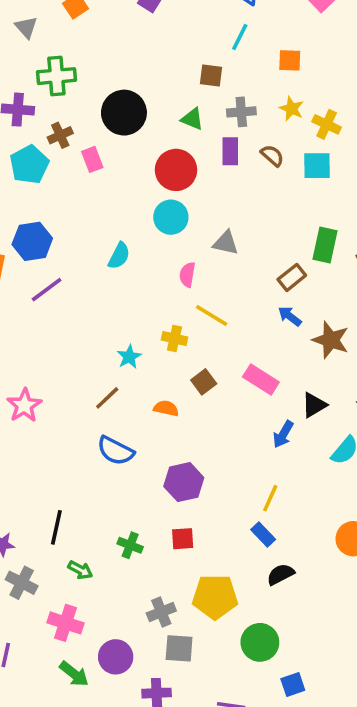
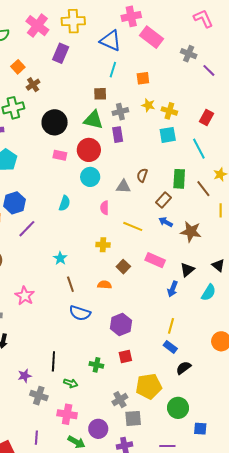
green triangle: (192, 119) -> (93, 120), size x1.5
brown cross: (60, 135) -> (33, 85), moved
brown semicircle: (272, 156) -> (142, 175), moved, turned -104
pink rectangle: (92, 159) -> (60, 155), moved, turned -48
yellow line: (212, 315) -> (133, 226), moved
cyan star: (129, 357) -> (60, 258), moved
brown line: (107, 398) -> (70, 284), turned -56
blue square: (293, 684) -> (200, 429), turned 32

